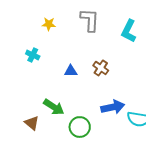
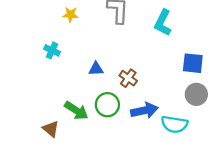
brown cross: (101, 68) -> (128, 78), moved
green circle: (80, 127) -> (107, 105), moved

